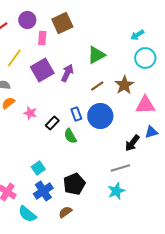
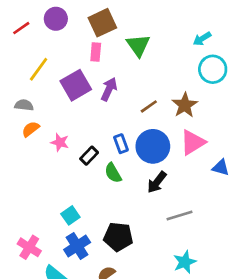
pink rectangle: (42, 38) -> (96, 52), moved
green triangle: (96, 55) -> (138, 45), moved, turned -36
pink triangle: (145, 105) -> (193, 142), moved, turned -30
blue triangle: (151, 132) -> (221, 168), turned 32
black arrow: (132, 143) -> (157, 182), moved
black pentagon: (74, 184) -> (118, 237), turned 30
cyan star: (116, 191) -> (185, 262), moved

